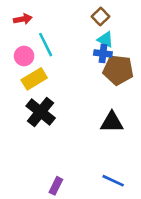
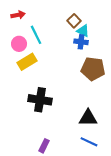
brown square: (100, 17) -> (74, 21), moved
brown pentagon: (118, 70) -> (93, 69), moved
black cross: (41, 112) -> (40, 100), moved, turned -30
black triangle: (112, 122) -> (88, 118), moved

